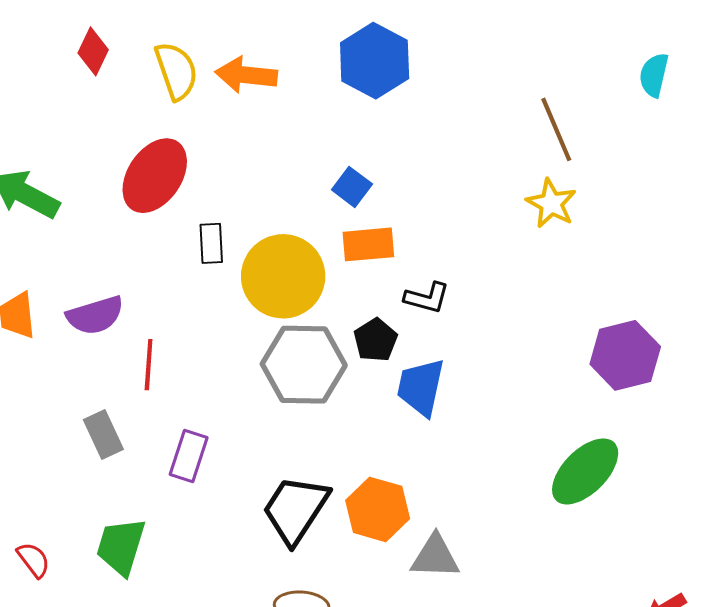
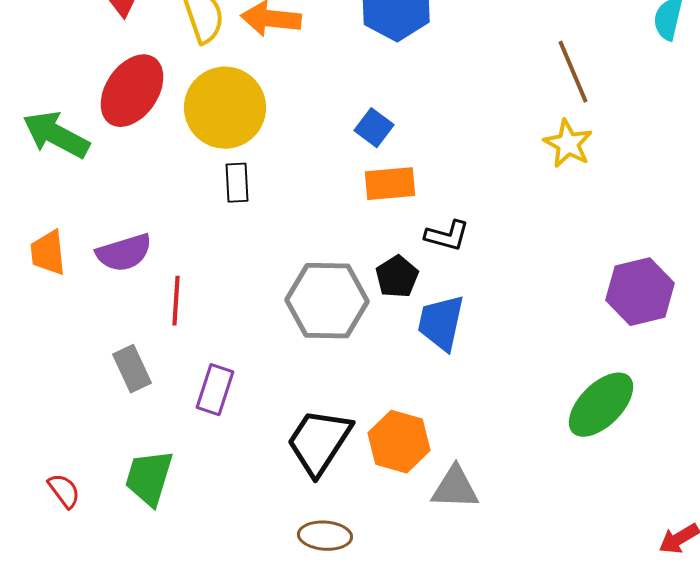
red ellipse: (155, 176) -> (132, 91), moved
yellow circle: (283, 276) -> (225, 108), moved

